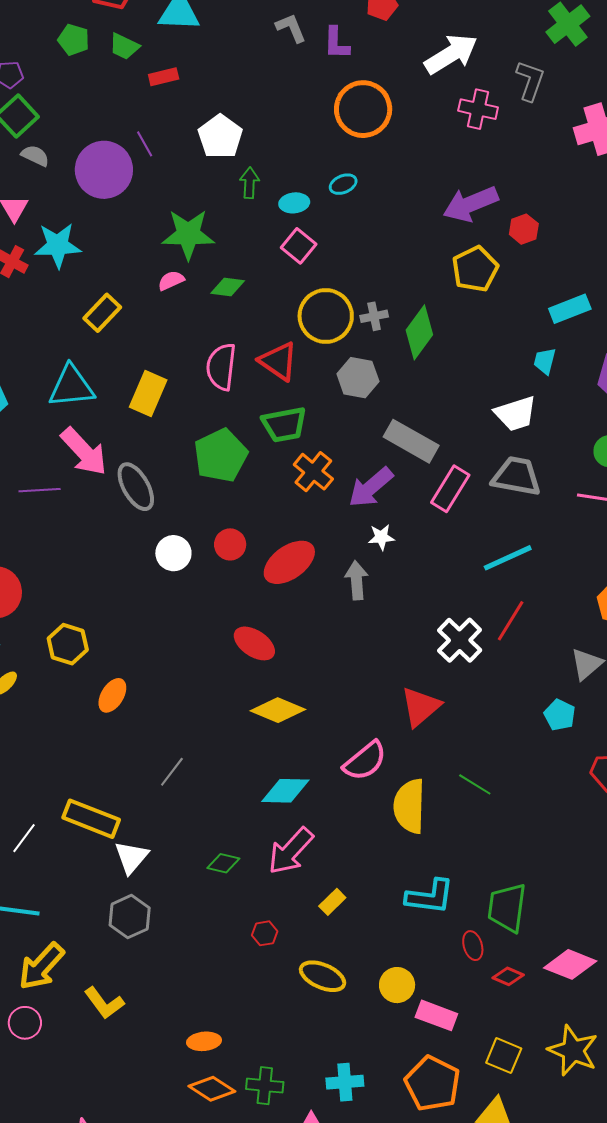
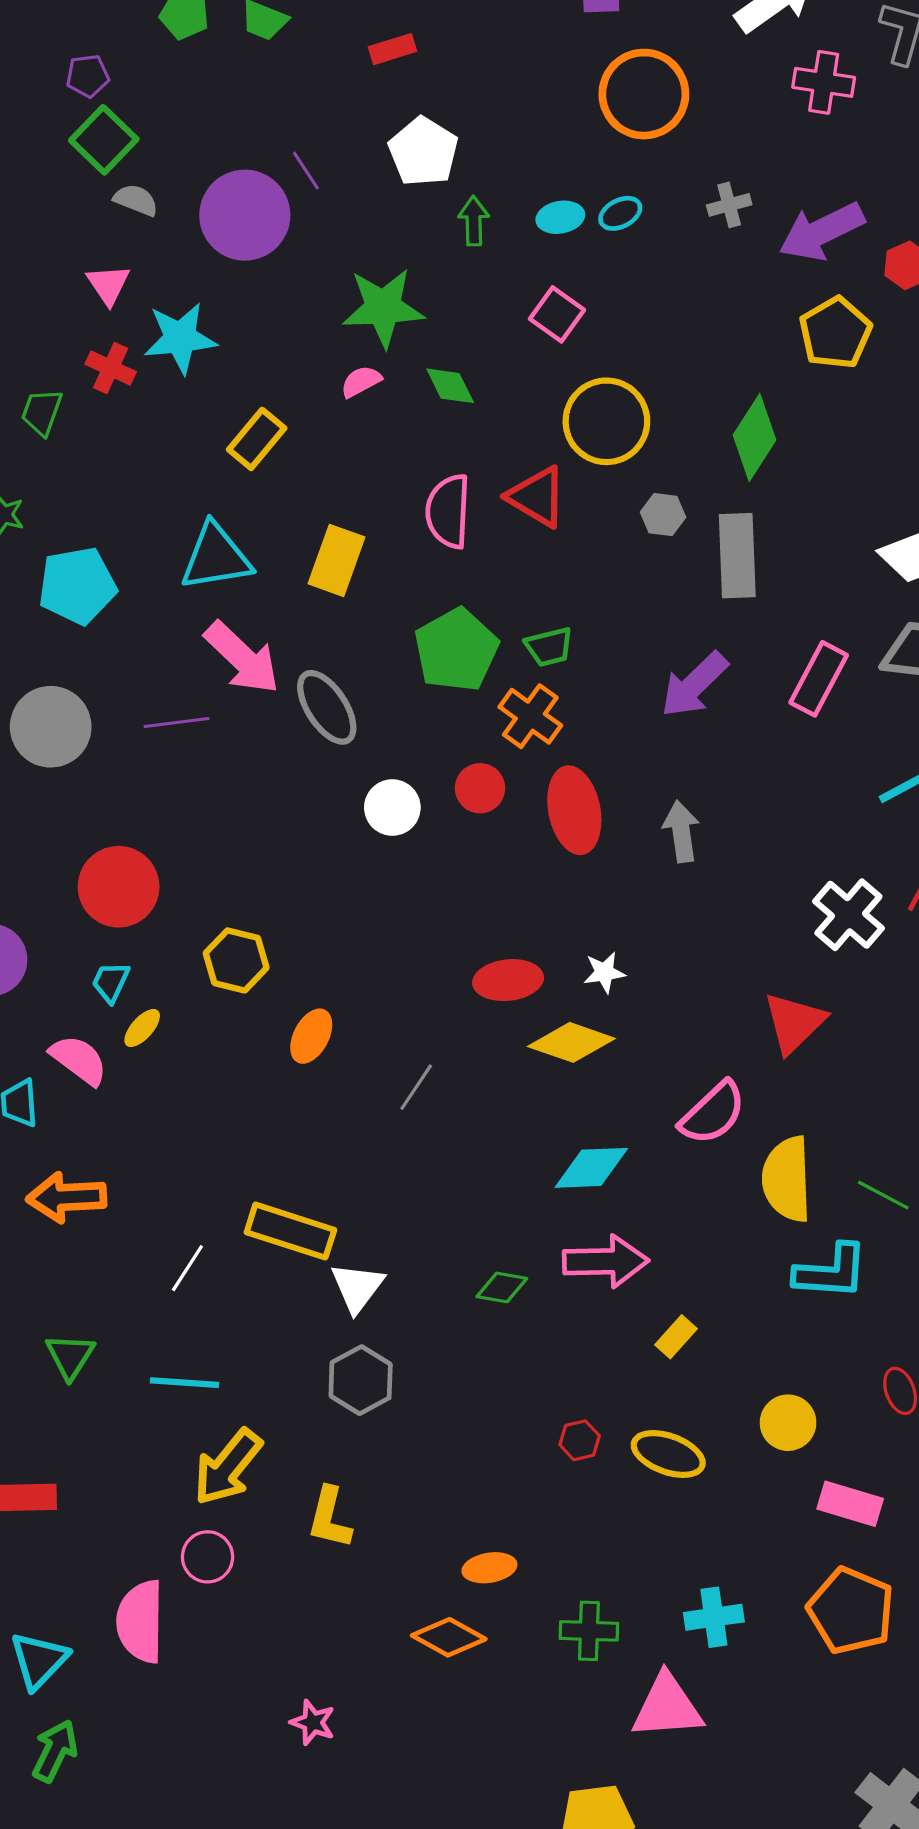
red rectangle: (164, 77) -> (392, 49), moved
cyan ellipse: (294, 203) -> (560, 217), moved
green diamond: (228, 287) -> (450, 386), turned 60
gray cross: (374, 316) -> (729, 205), moved
gray hexagon: (358, 378) -> (663, 515), size x0.7
green trapezoid: (284, 425) -> (549, 647), moved, size x0.7
gray rectangle: (411, 441) -> (737, 556), moved, turned 62
orange cross: (313, 472) -> (530, 716), moved
white star: (381, 537) -> (604, 972), moved
red ellipse: (289, 562) -> (574, 810), turned -62
red ellipse: (254, 643) -> (508, 980), moved, turned -36
gray line: (172, 772) -> (416, 1087), moved
green line: (475, 784) -> (883, 1195), moved
pink arrow: (291, 851) -> (606, 1261), turned -130
cyan L-shape: (430, 897) -> (831, 1272), moved
red hexagon: (265, 933) -> (580, 1440), moved
yellow circle: (397, 985) -> (788, 1423), moved
yellow L-shape: (104, 1003) -> (329, 1518), turned 54
orange diamond: (212, 1089) -> (449, 1637), moved

